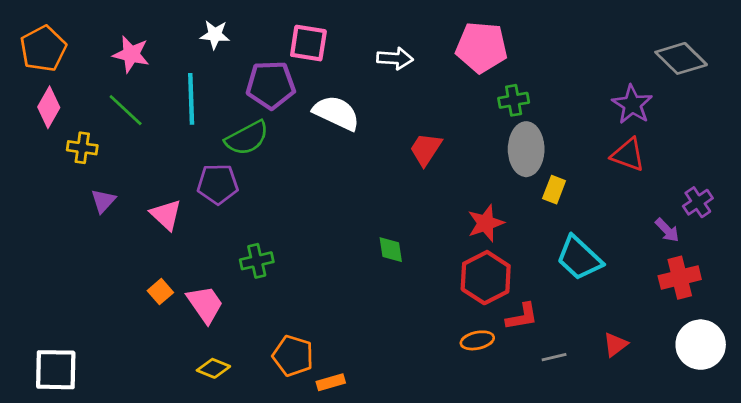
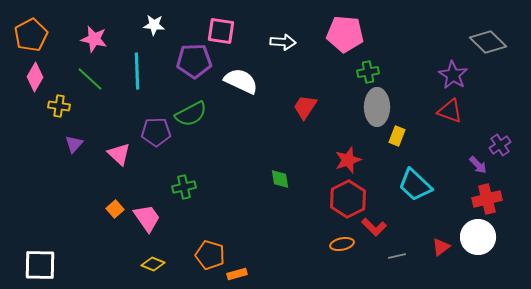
green semicircle: (247, 138) -> (191, 114), moved
red L-shape: (522, 317) -> (374, 227), turned 55
white circle: (701, 345) -> (478, 237), moved

